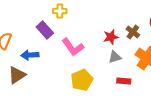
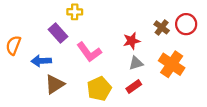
brown cross: (133, 32) -> (162, 27), moved
brown triangle: (17, 75) -> (55, 84), moved
red rectangle: (124, 81) -> (134, 87), moved, turned -40

